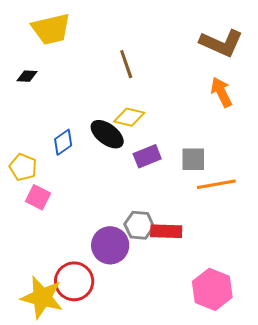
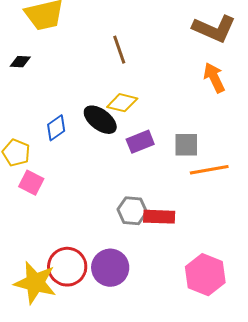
purple circle: (110, 245) -> (110, 268), moved

